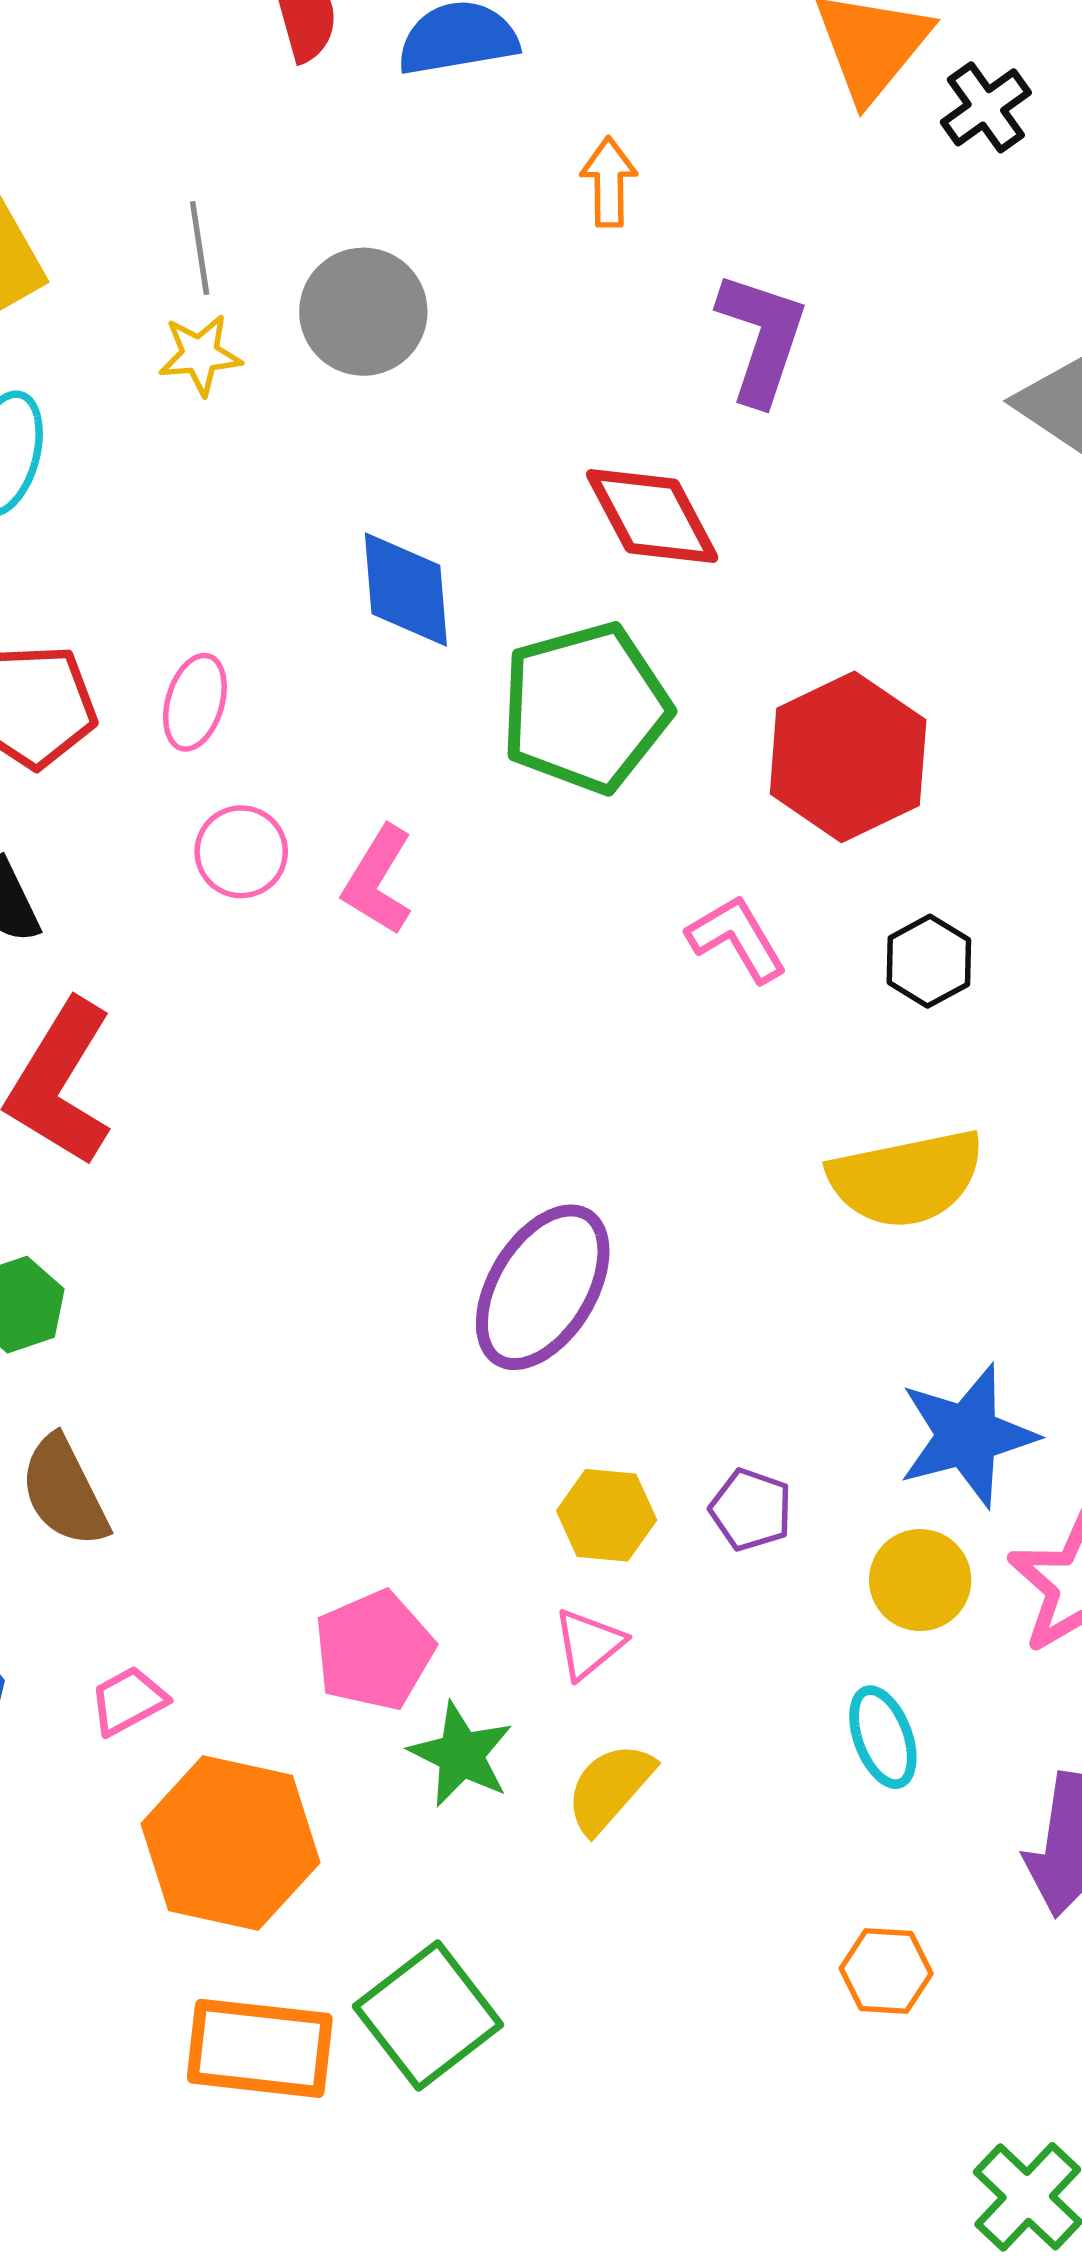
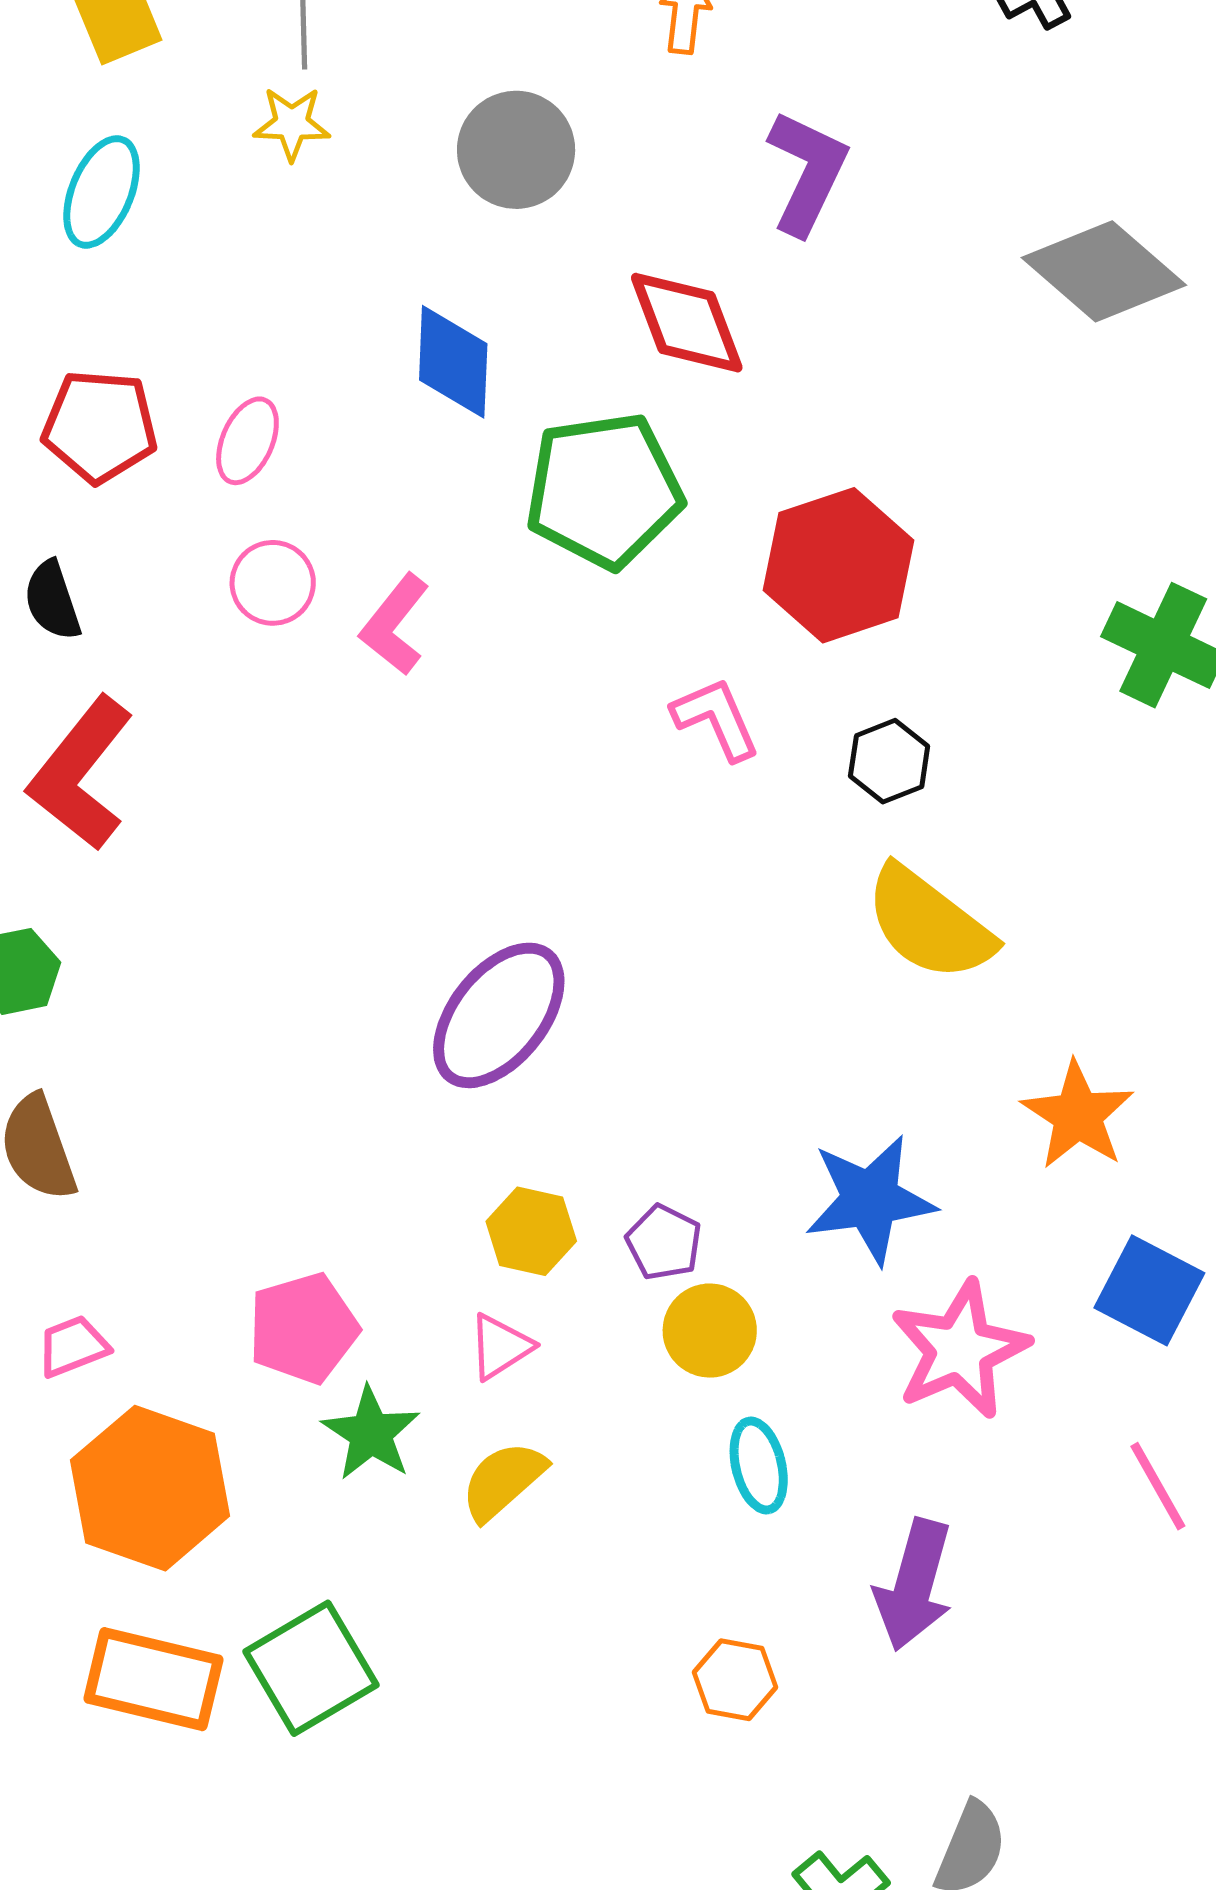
gray circle: (363, 312) -> (516, 150), moved
yellow semicircle: (906, 1178) -> (929, 924), moved, turned 42
yellow circle: (920, 1580) -> (710, 1331), moved

